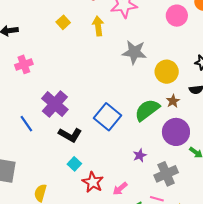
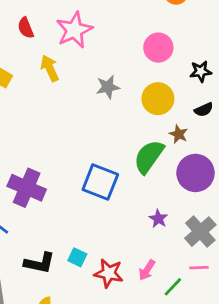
pink circle: (177, 16) -> (158, 48), moved
gray star: (134, 52) -> (108, 87), size x0.7
black L-shape: (70, 135) -> (40, 263), moved

